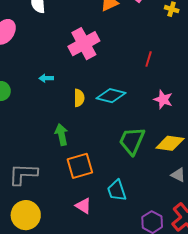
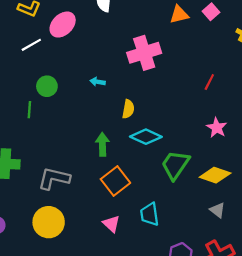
cyan diamond: (111, 96) -> (146, 137), moved
orange square: (80, 166) -> (115, 181), turned -32

